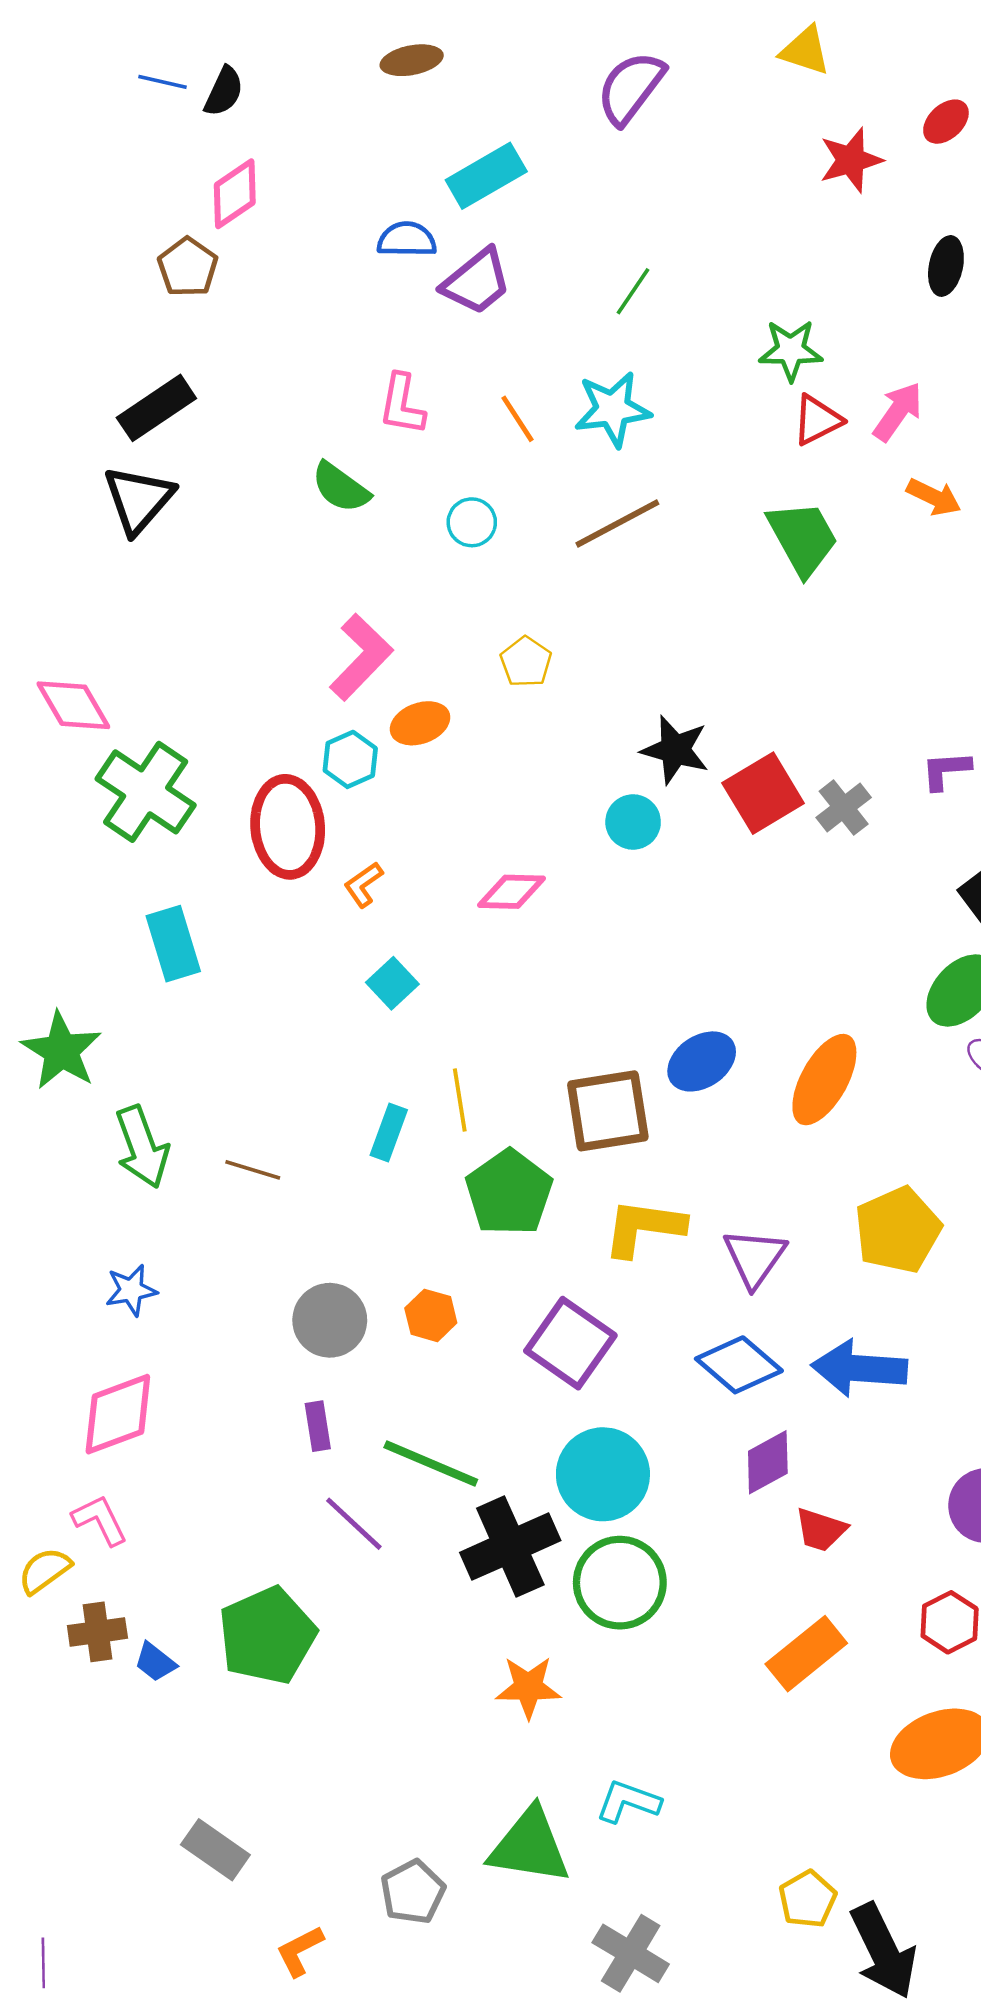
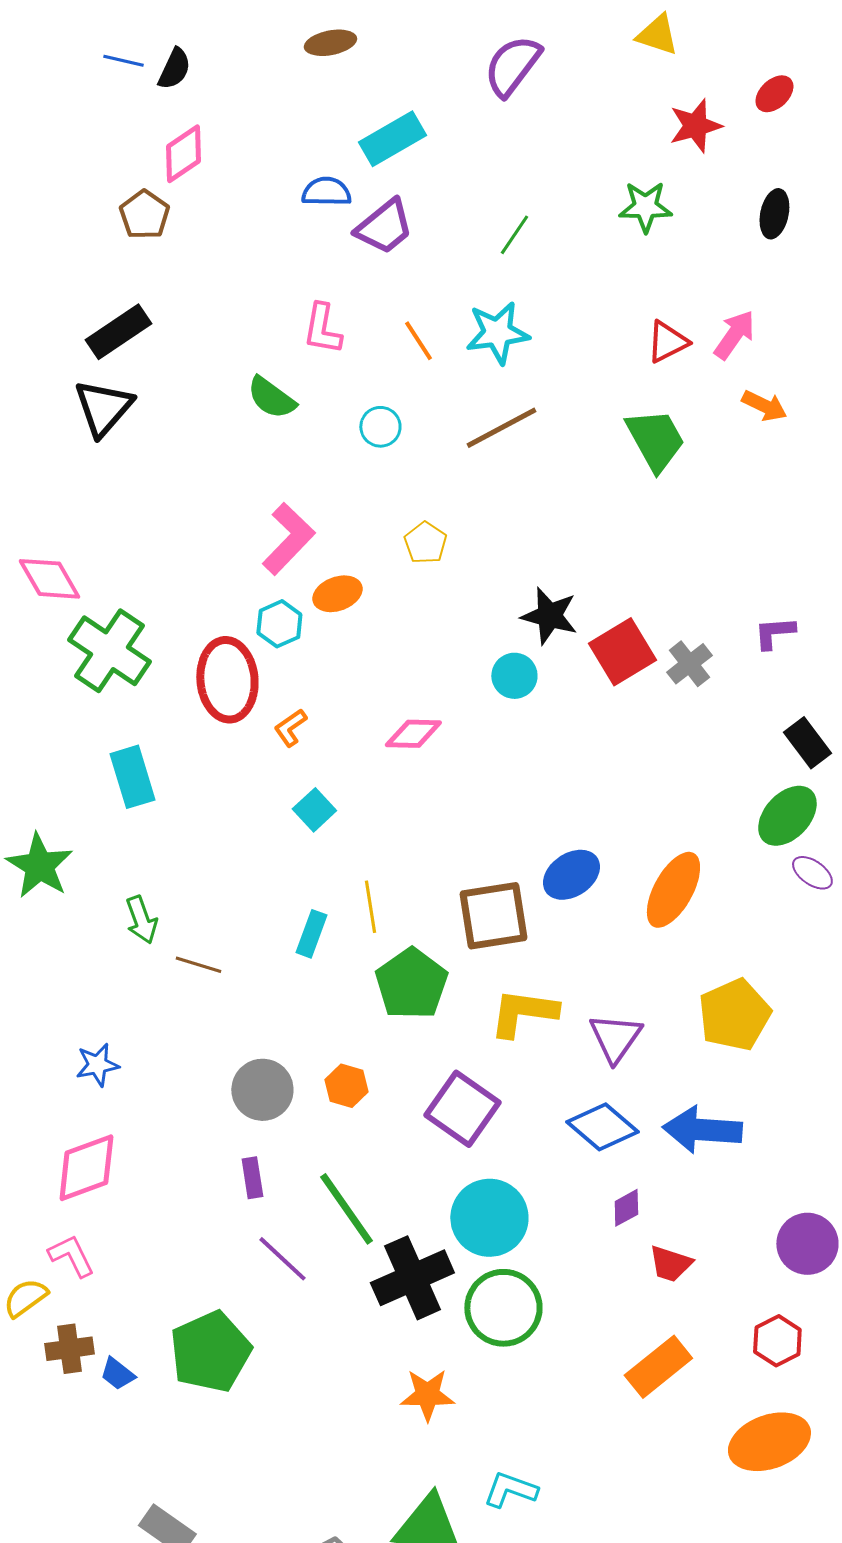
green star: (791, 350) -> (645, 207), moved
green arrow: (142, 1147) -> (141, 920), moved, size x0.7
purple diamond: (768, 1462) -> (626, 1208), size x0.7
green line: (431, 1463) -> (346, 1209), turned 32

